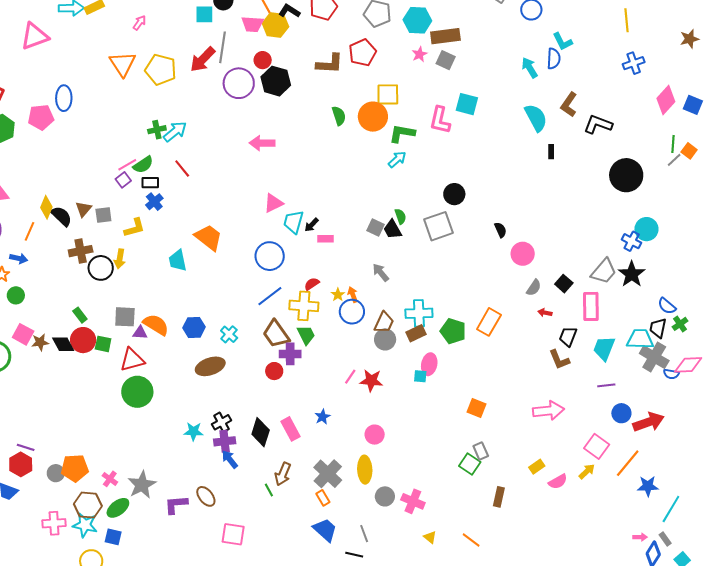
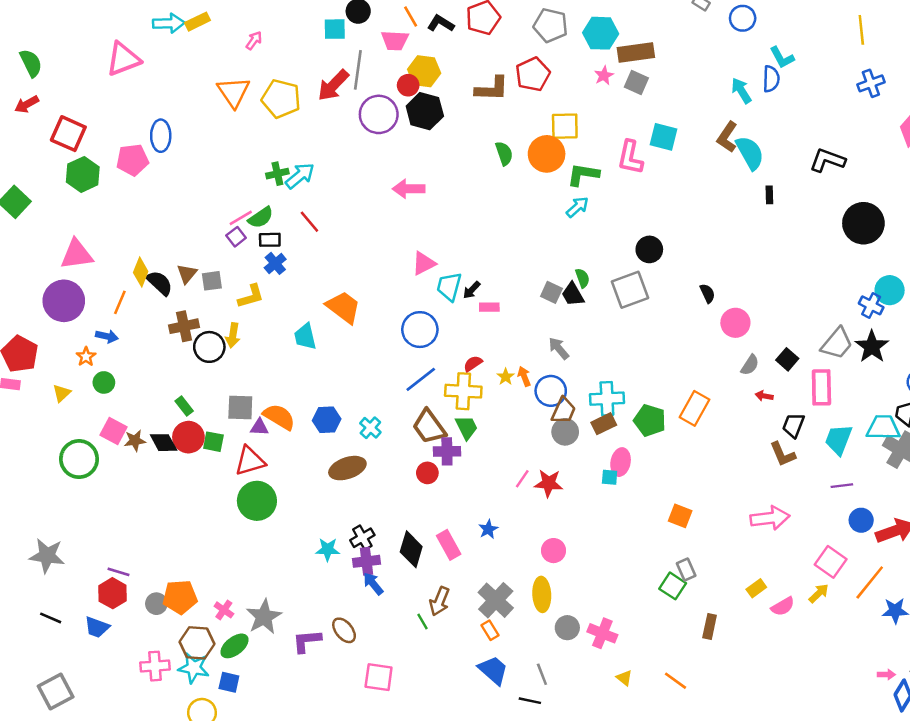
yellow hexagon: (275, 25) -> (424, 71), moved
brown L-shape: (569, 104) -> (727, 137), moved
blue circle: (352, 312) -> (551, 391), moved

